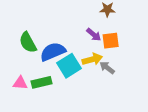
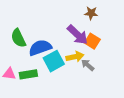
purple arrow: (94, 35) -> (77, 35), size x1.6
orange square: (111, 41) -> (92, 41), turned 35

